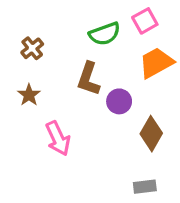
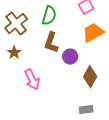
green semicircle: (105, 34) -> (49, 16), moved, turned -54
brown cross: (32, 48) -> (16, 24), size x1.6

